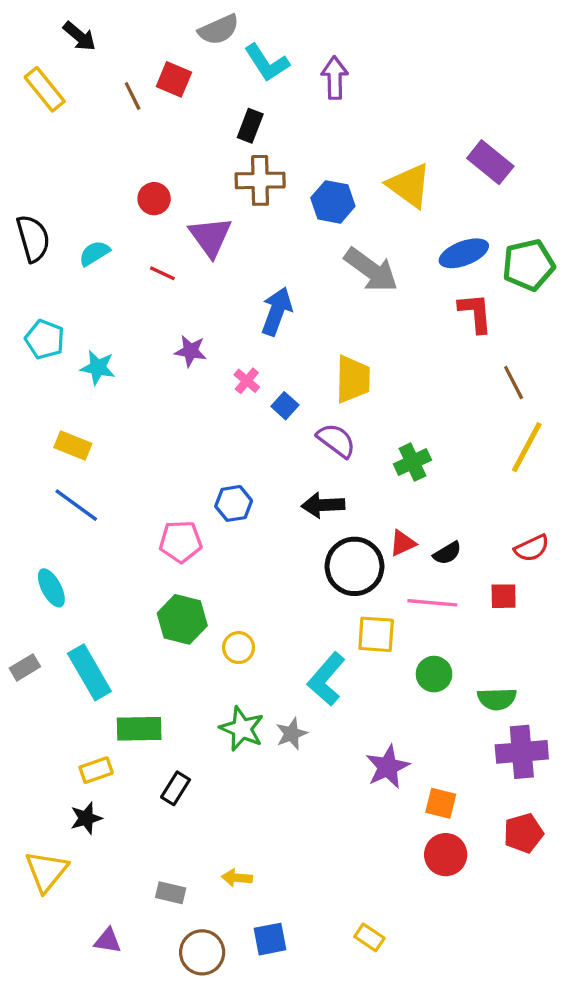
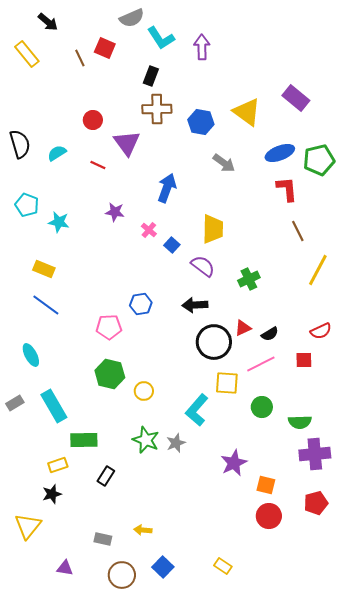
gray arrow: (371, 270) -> (224, 163), size x0.7
brown line: (514, 382) -> (298, 231), moved
pink line: (432, 603) -> (261, 364), turned -32
blue square: (270, 939) -> (163, 567), turned -35

